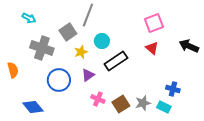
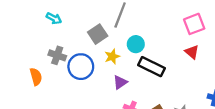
gray cross: (42, 48) -> (57, 55), moved, size x0.7
black rectangle: (116, 61) -> (151, 67), turned 60
blue circle: (59, 80) -> (81, 67), moved

